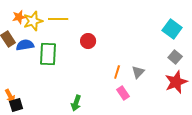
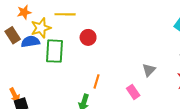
yellow star: (33, 21) -> (41, 28), moved
red circle: (88, 41) -> (88, 37), moved
orange line: (117, 72) -> (96, 81), moved

